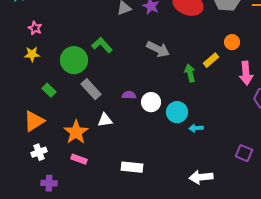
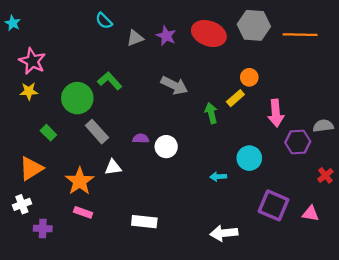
pink star: (35, 28) -> (32, 61), size x1.6
orange circle: (232, 42) -> (249, 77), moved
cyan circle: (177, 112) -> (249, 158), moved
white cross: (39, 152) -> (22, 204), moved
purple square: (244, 153) -> (274, 205), size x1.5
purple cross: (49, 183) -> (43, 229), moved

